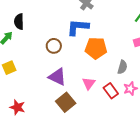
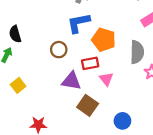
orange pentagon: (96, 48) -> (104, 40), turned 30
gray semicircle: (122, 67) -> (137, 52), size x1.5
red rectangle: (111, 91) -> (90, 63), moved, turned -49

